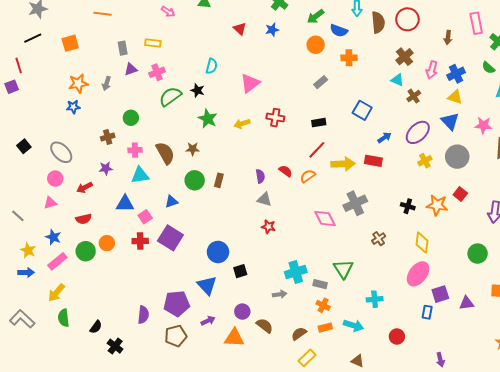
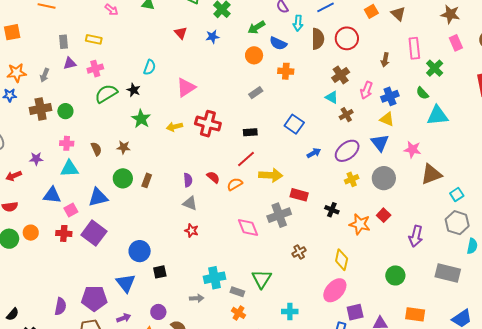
red cross: (275, 118) -> (208, 124), size x1.4
brown cross: (108, 137) -> (41, 109), moved, size x1.5
brown semicircle: (165, 153) -> (96, 149), size x0.6
red rectangle: (373, 161) -> (299, 195), moved
blue triangle: (171, 202) -> (98, 197), size x1.5
black cross: (408, 206) -> (332, 210), moved

